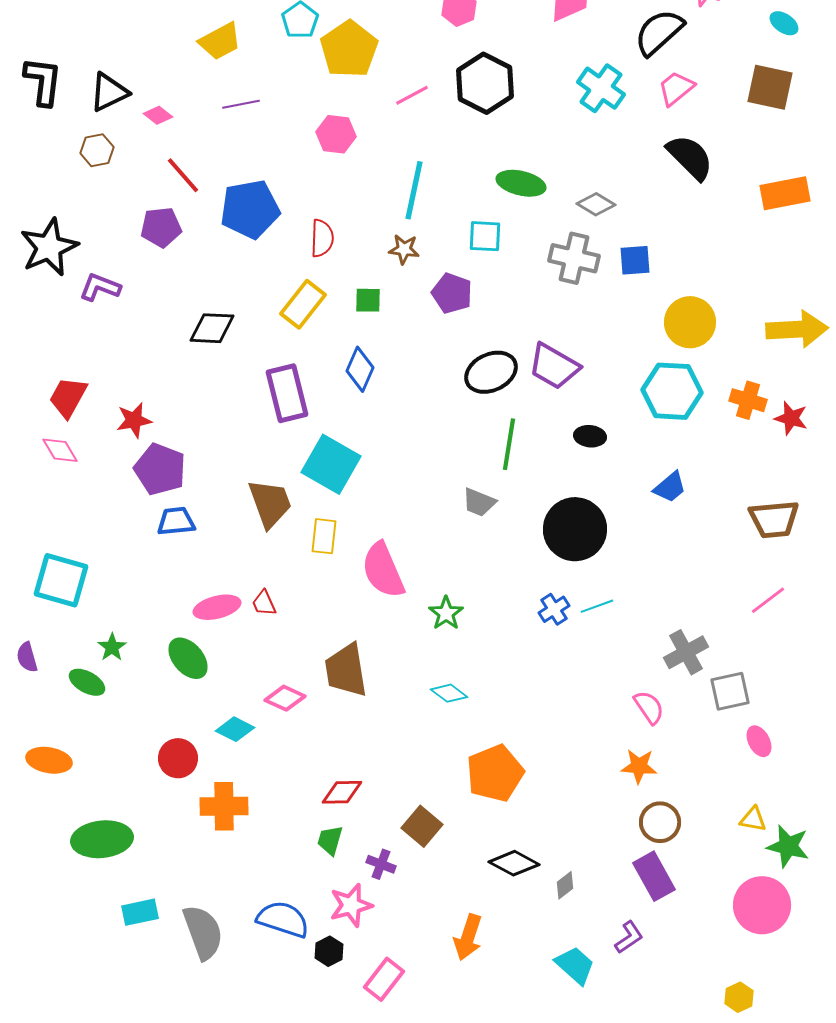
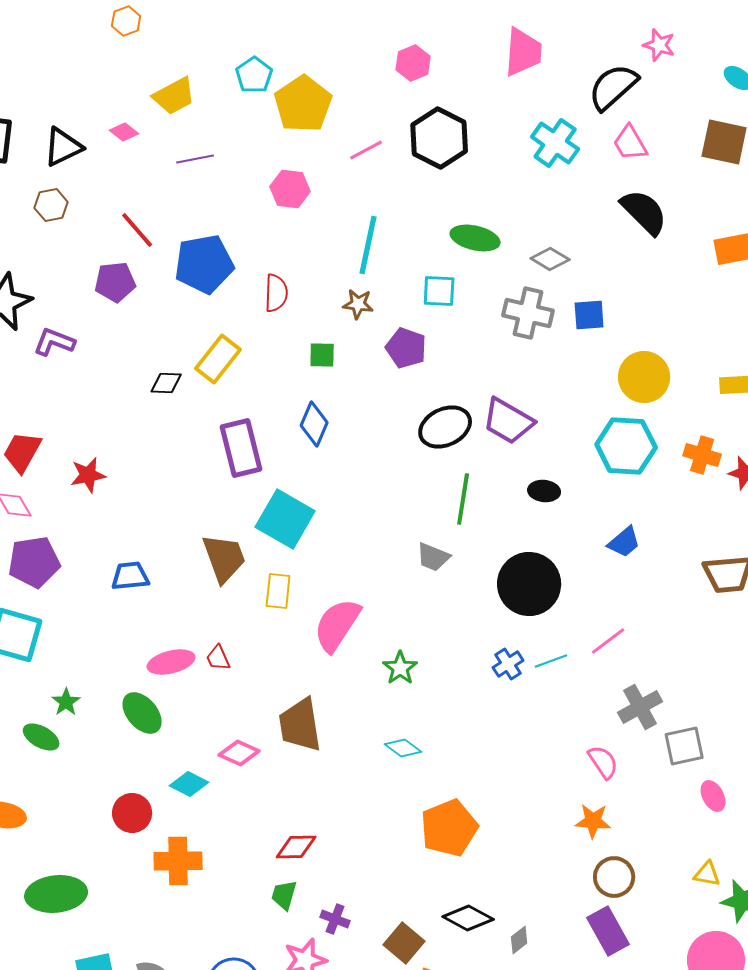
pink trapezoid: (676, 88) -> (630, 143), turned -81
pink diamond: (158, 115) -> (124, 132), moved
yellow rectangle: (303, 304) -> (218, 359), moved
black diamond: (212, 328) -> (166, 383), size x0.7
purple pentagon: (160, 469) -> (34, 562), moved, turned -30
pink semicircle: (383, 570) -> (337, 625), turned 56
pink line: (768, 600) -> (608, 641), moved
brown square: (422, 826) -> (404, 943), moved

